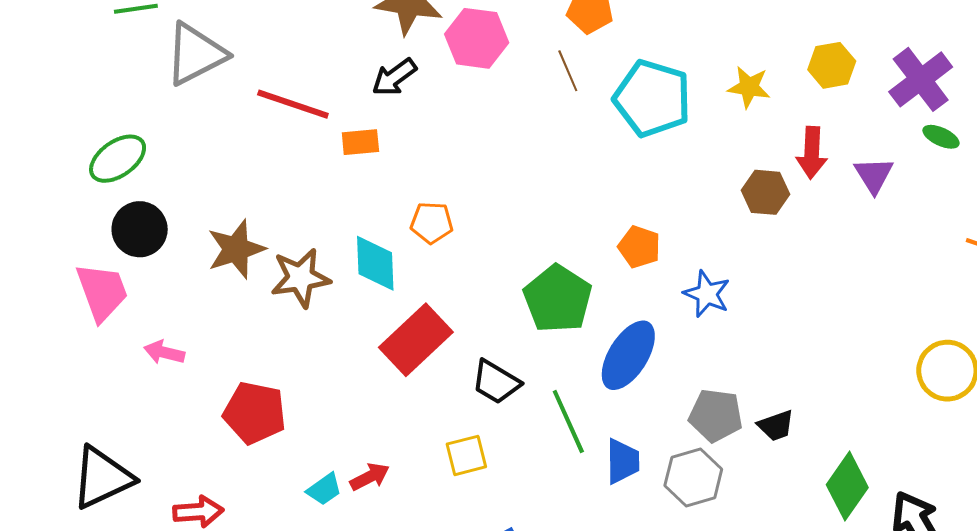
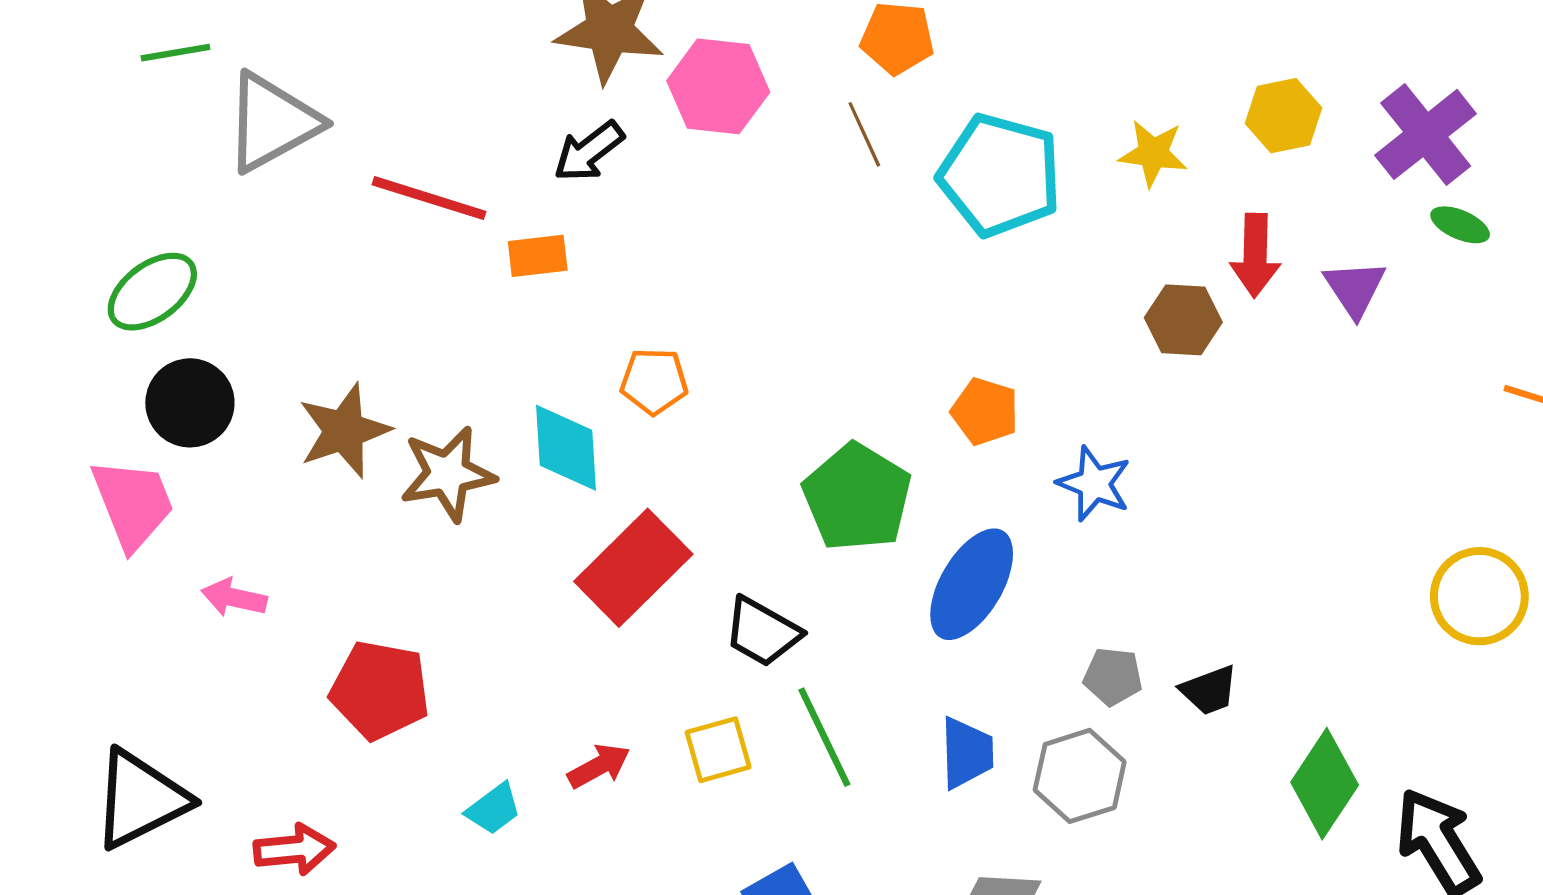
gray pentagon: (716, 415) -> (1113, 676), size x0.7
green line: (568, 422) -> (824, 737), moved
red arrow: (370, 477) -> (599, 766), moved

